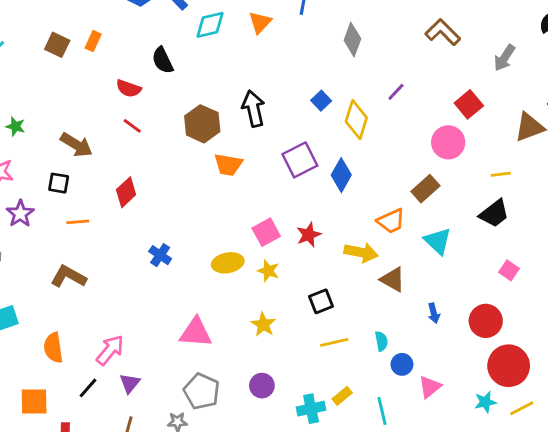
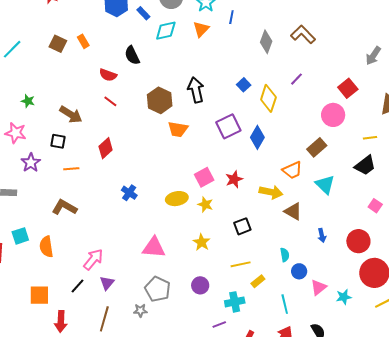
brown L-shape: (443, 32) -> (303, 34), moved
orange rectangle: (93, 41) -> (83, 41), turned -56
yellow line: (334, 342) -> (241, 264), moved
orange semicircle: (53, 348) -> (46, 247), moved
yellow rectangle: (342, 396) -> (258, 281), moved
cyan star: (485, 402) -> (344, 297), moved

